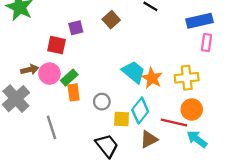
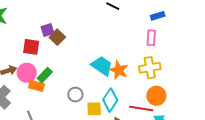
brown square: (111, 20) -> (57, 37), moved
blue rectangle: (199, 21) -> (158, 16), size x0.6
pink rectangle: (207, 43) -> (151, 38), moved
orange rectangle: (74, 92) -> (37, 86), moved, turned -63

